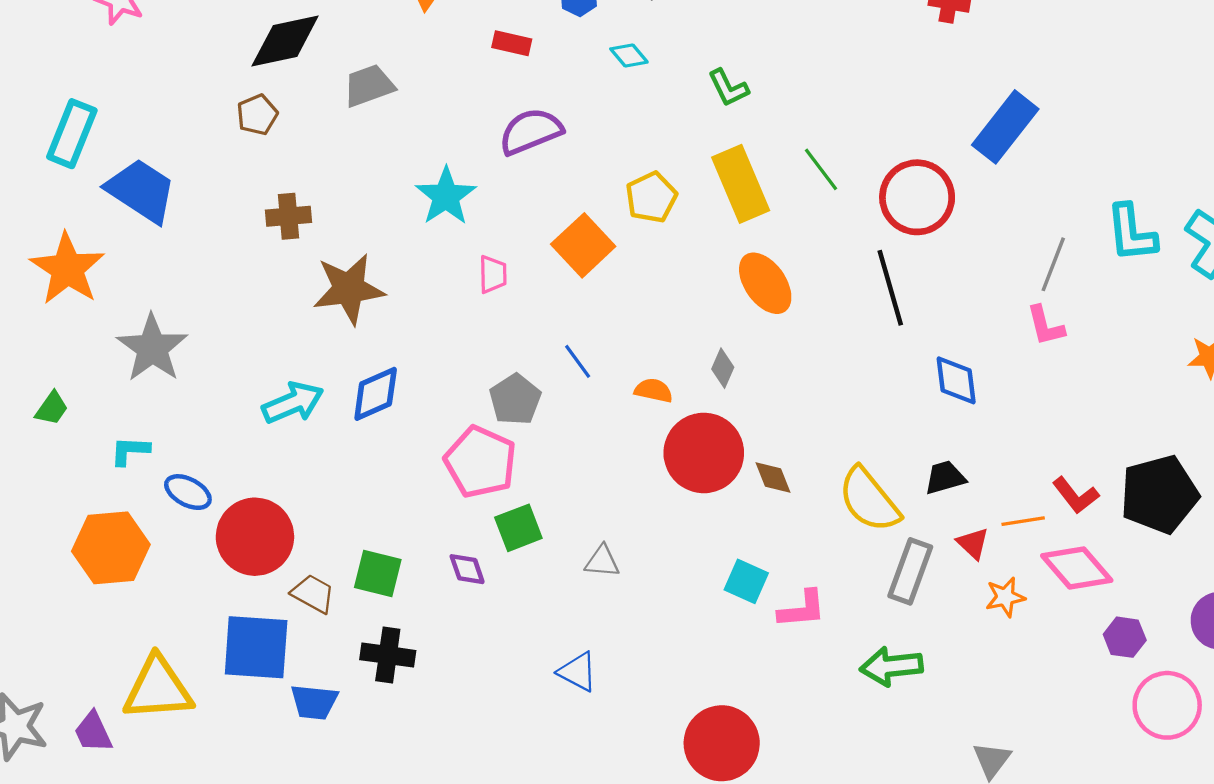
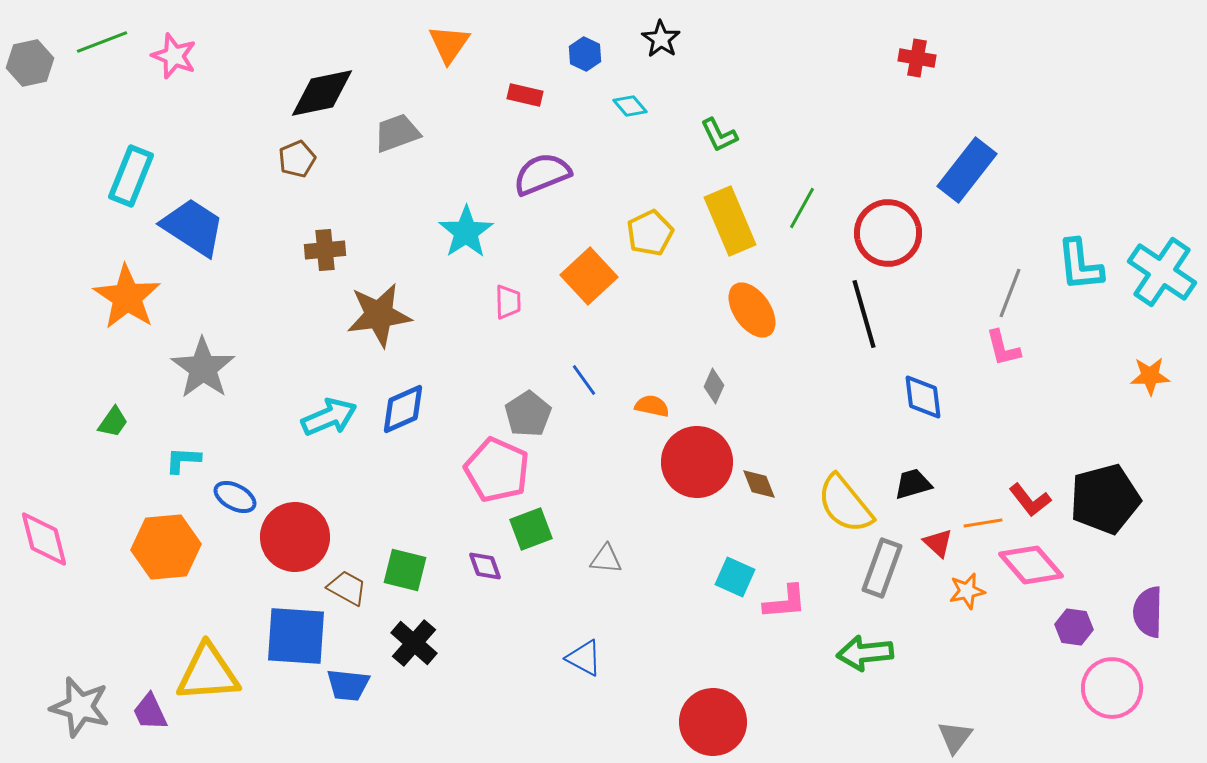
green line: (821, 169) -> (802, 208), turned 66
black cross: (388, 655) -> (414, 643), turned 33

